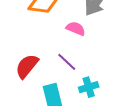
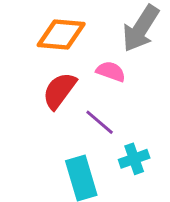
red semicircle: (27, 66) -> (59, 91), moved

